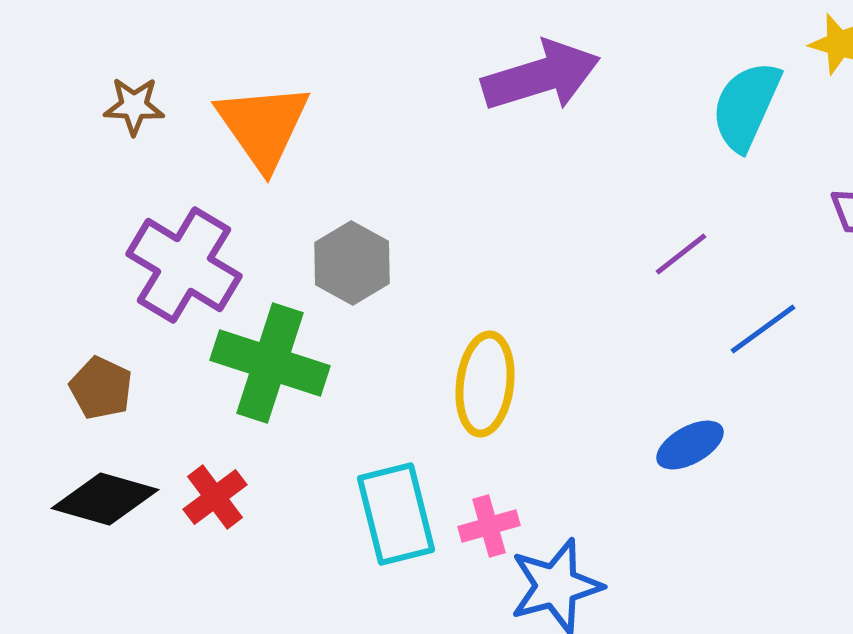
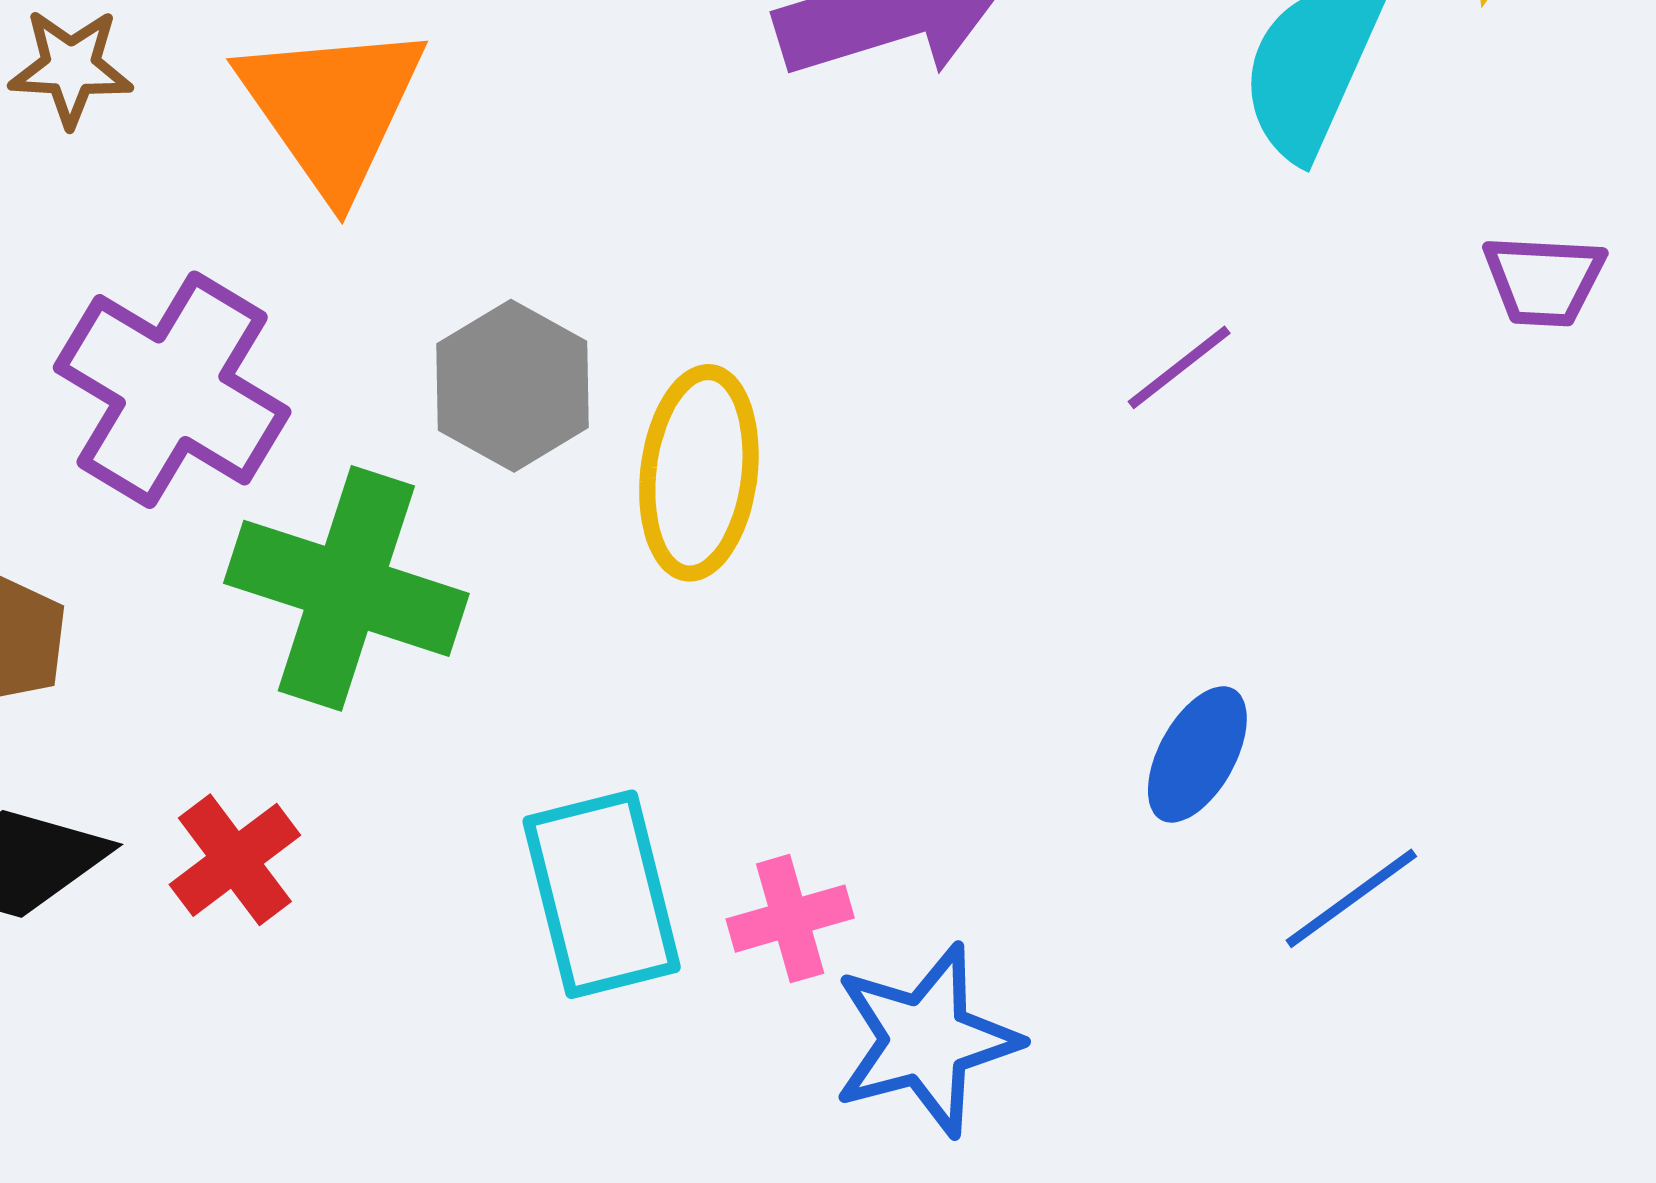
blue line: (763, 329) -> (1351, 898), moved
yellow ellipse: (485, 384) -> (699, 473), moved
blue ellipse: (690, 445) -> (1197, 754), turned -32

